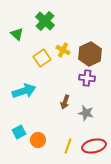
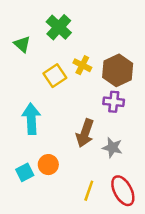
cyan arrow: (24, 91) -> (31, 119), turned -75
brown arrow: (65, 102) -> (85, 133), size x1.5
orange circle: (38, 140) -> (48, 165), moved
red ellipse: (94, 146) -> (123, 191), turned 75

